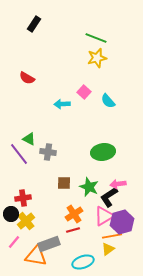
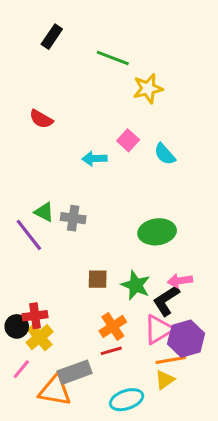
green line: (96, 38) -> (113, 58), moved
gray cross: (48, 152) -> (73, 218), moved
red cross: (23, 198) -> (35, 316), moved

